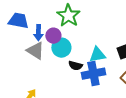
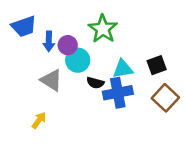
green star: (68, 16) -> (103, 29), moved
blue trapezoid: (18, 21) -> (24, 26), turned 150
gray triangle: (35, 51) -> (51, 80), moved

